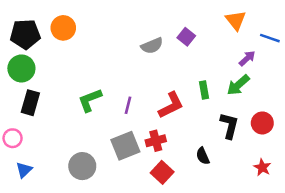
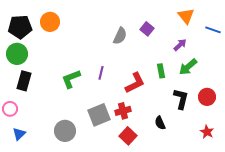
gray semicircle: (152, 46) -> (120, 36), turned -42
purple arrow: (247, 58) -> (180, 45), moved
purple line: (128, 105) -> (101, 73), moved

